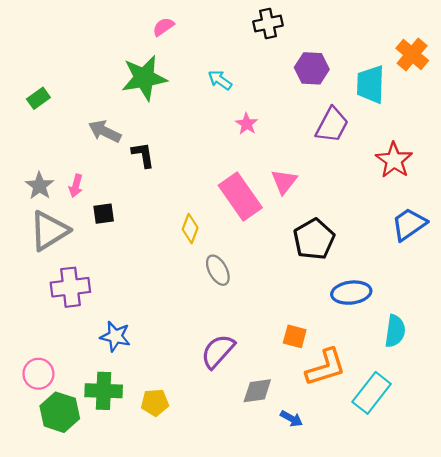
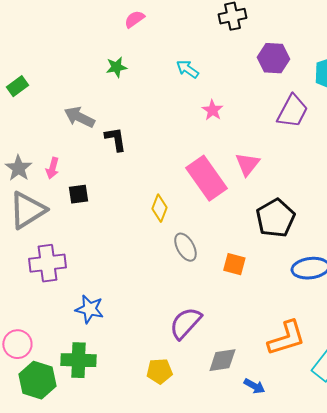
green star: (144, 78) -> (116, 67), size x0.5
orange square: (295, 336) -> (234, 264), moved
yellow pentagon: (155, 403) -> (159, 371), moved

